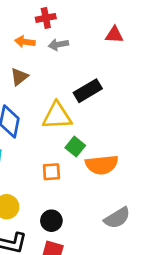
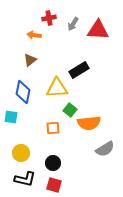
red triangle: (114, 35) -> (98, 30), size x1.6
gray arrow: (58, 45) -> (73, 24), moved, turned -48
gray semicircle: (117, 218) -> (105, 149), moved

